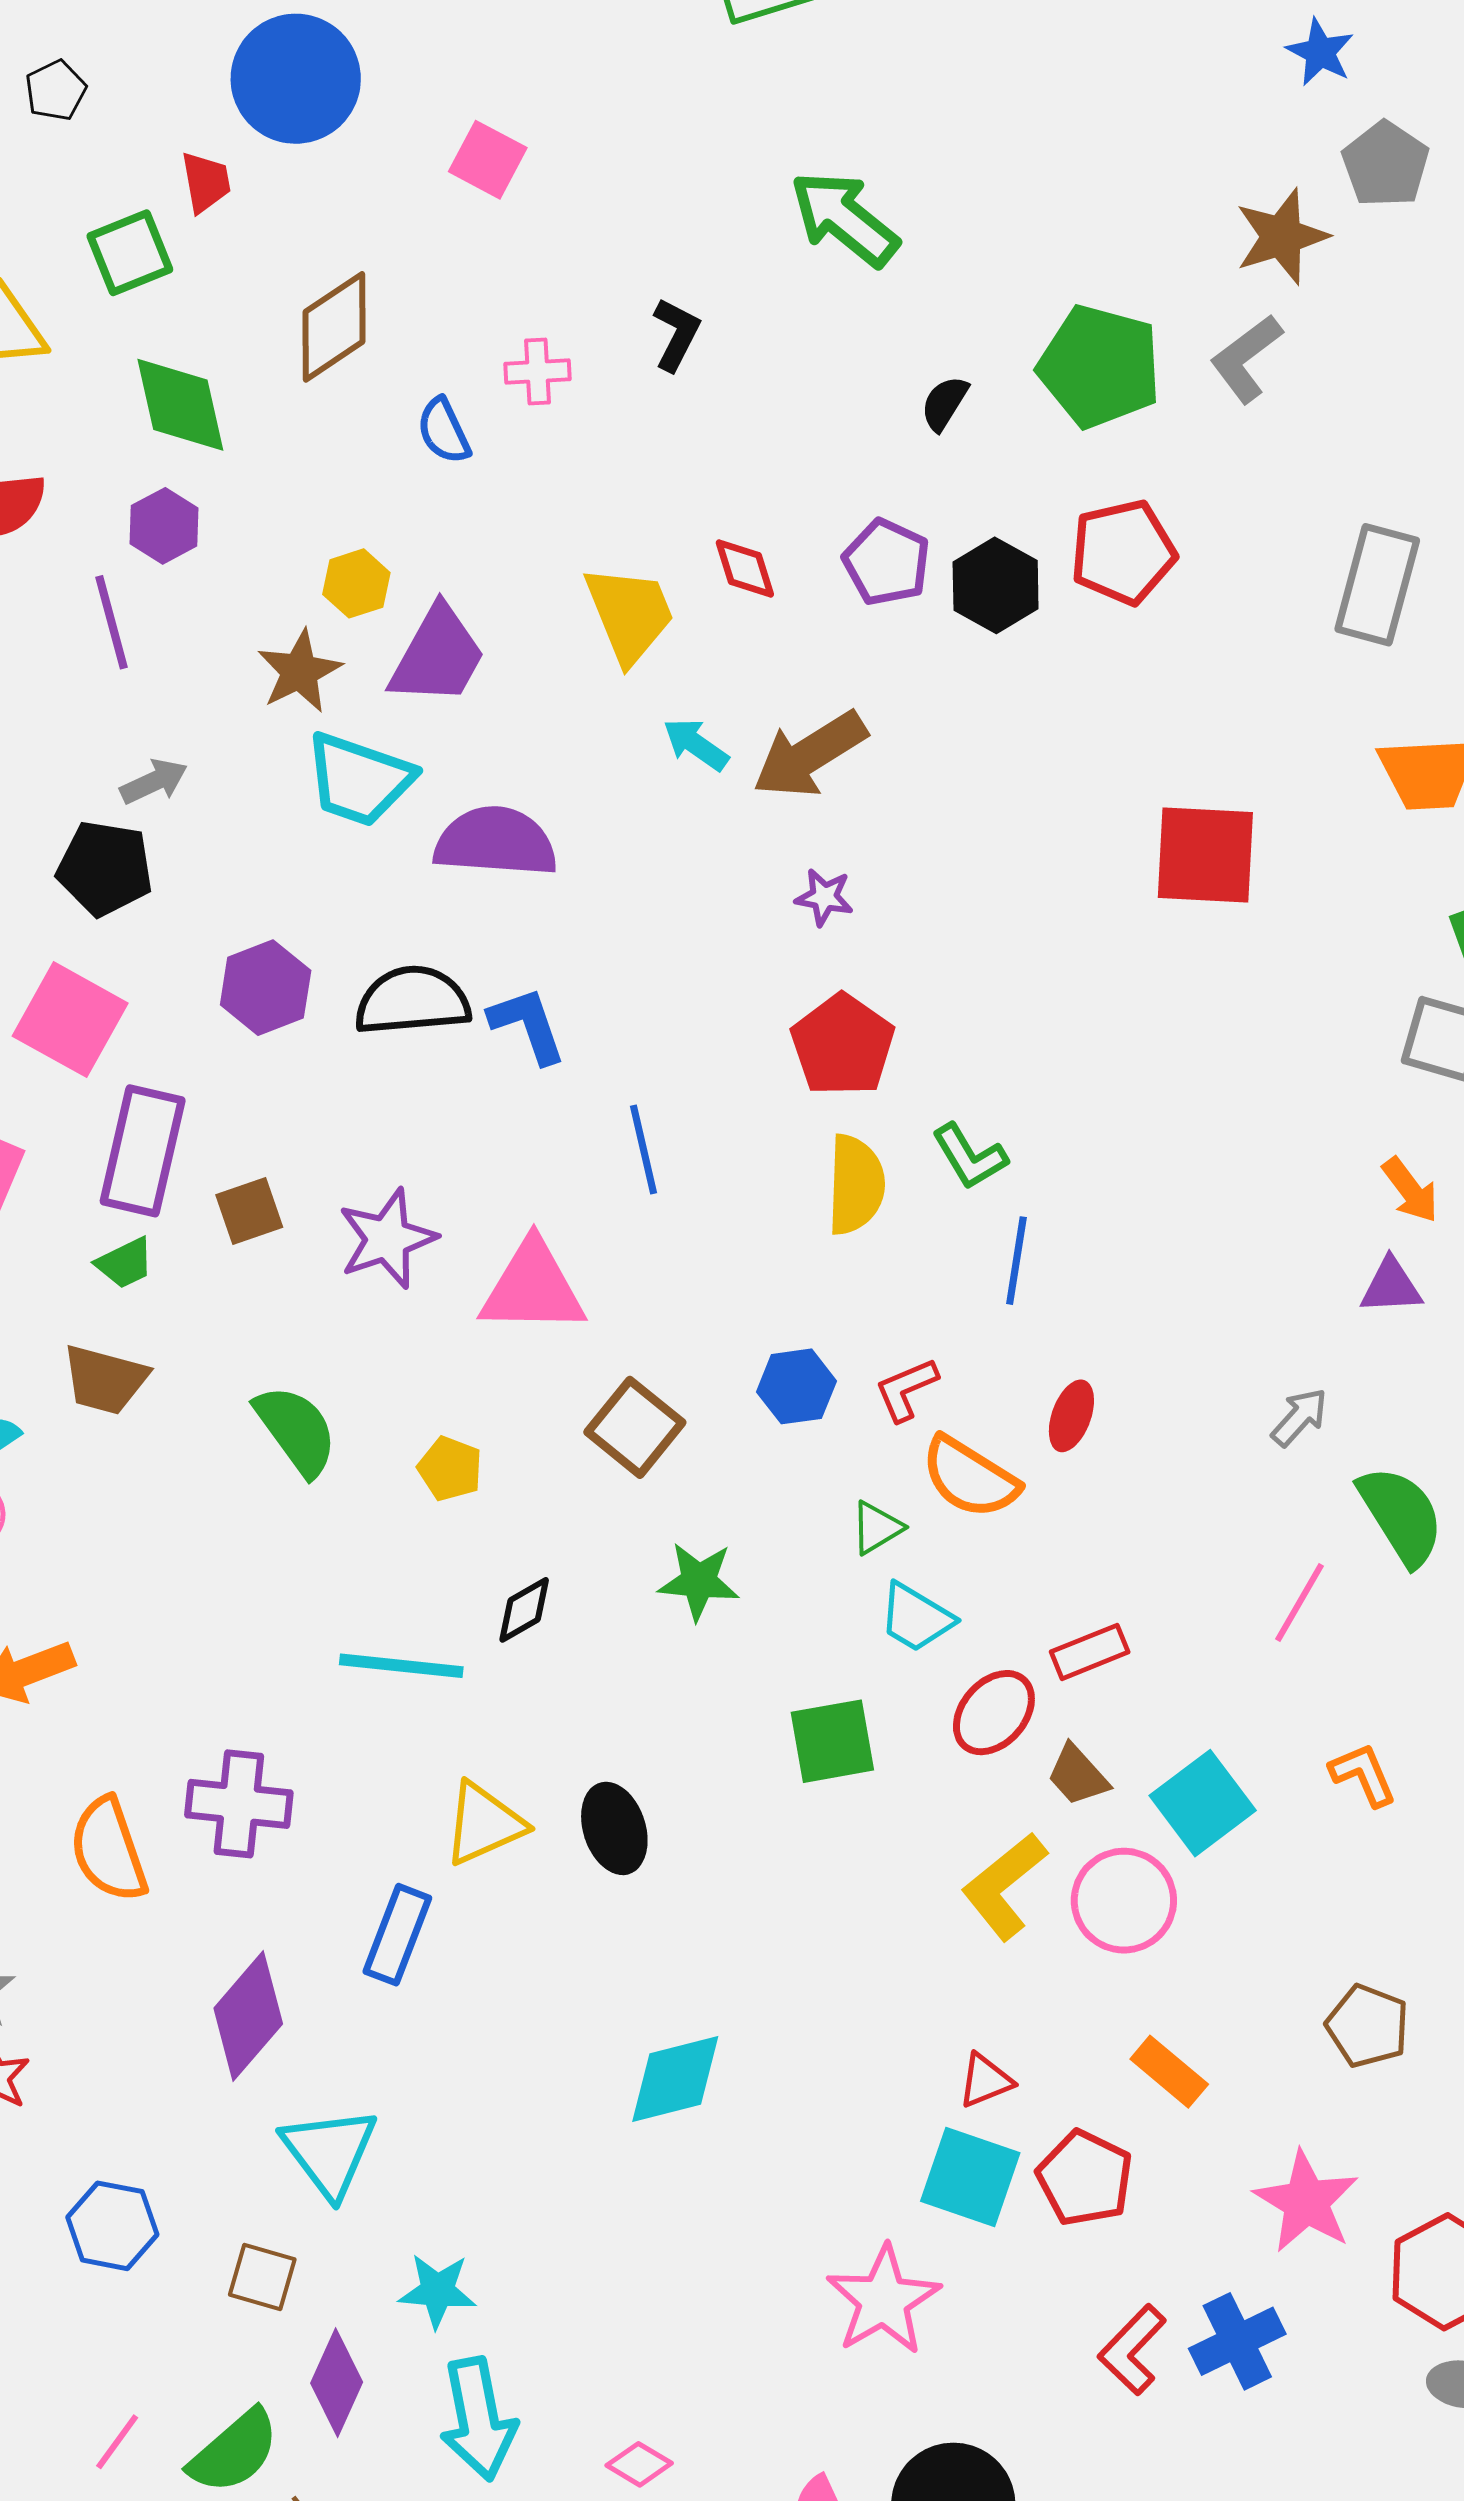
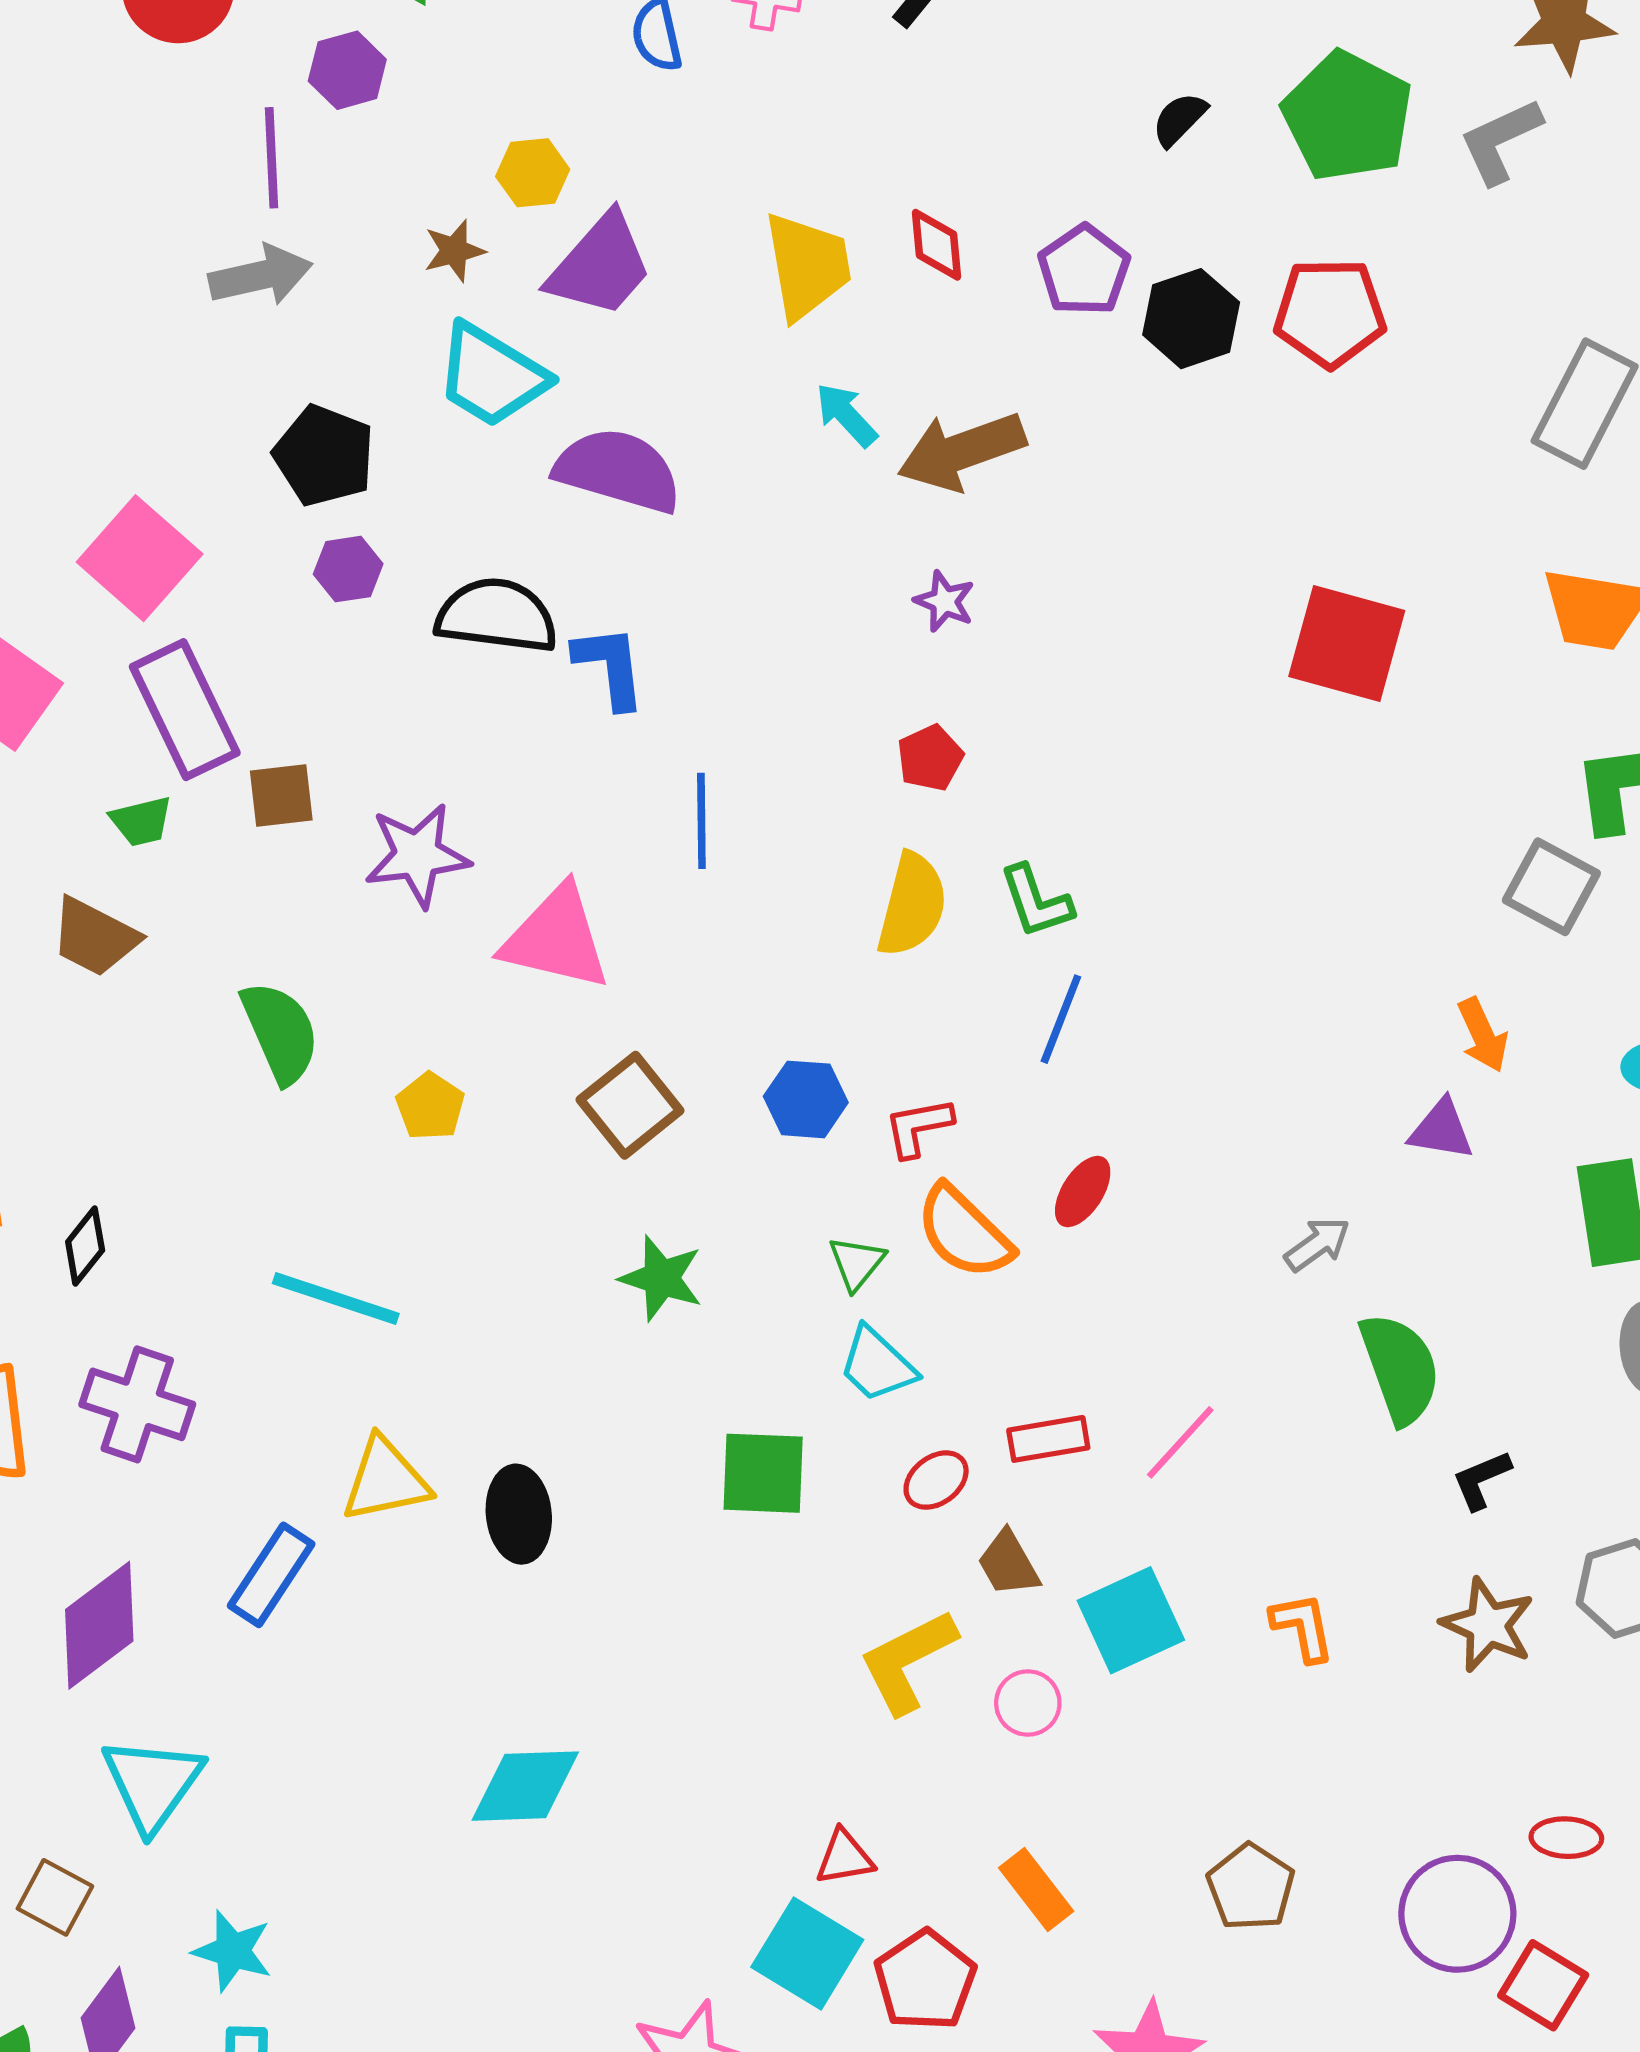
brown star: (299, 671) -> (454, 251), size x0.7
gray arrow: (154, 782) -> (260, 275), moved, size x1.4
black pentagon: (105, 868) -> (324, 456), moved
purple hexagon: (266, 988) -> (348, 569), size x0.7
red pentagon: (843, 1045) -> (930, 758), size x0.6
purple rectangle: (143, 1151) -> (185, 710), turned -51
green triangle: (877, 1528) -> (857, 1263), turned -32
pink line: (1299, 1602) -> (1180, 1442), moved
black diamond: (524, 1610) -> (85, 1246), moved, turned -34
red ellipse: (994, 1713) -> (936, 1480), size x0.7
pink circle: (1124, 1901) -> (1028, 1703), size x0.6

